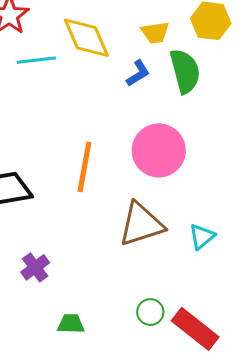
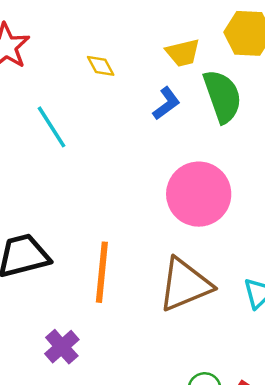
yellow diamond: (86, 38) -> (101, 66), size x0.5
cyan line: (36, 60) -> (52, 127), moved, turned 69
orange line: (84, 167) -> (102, 272), moved

